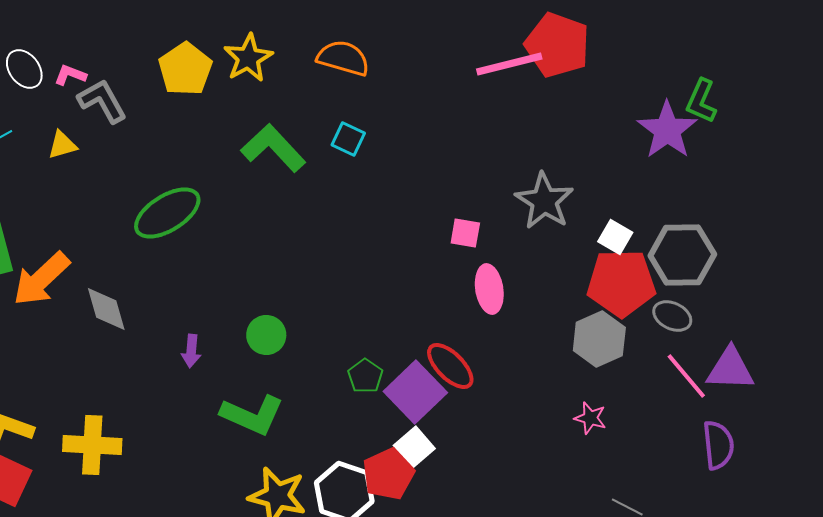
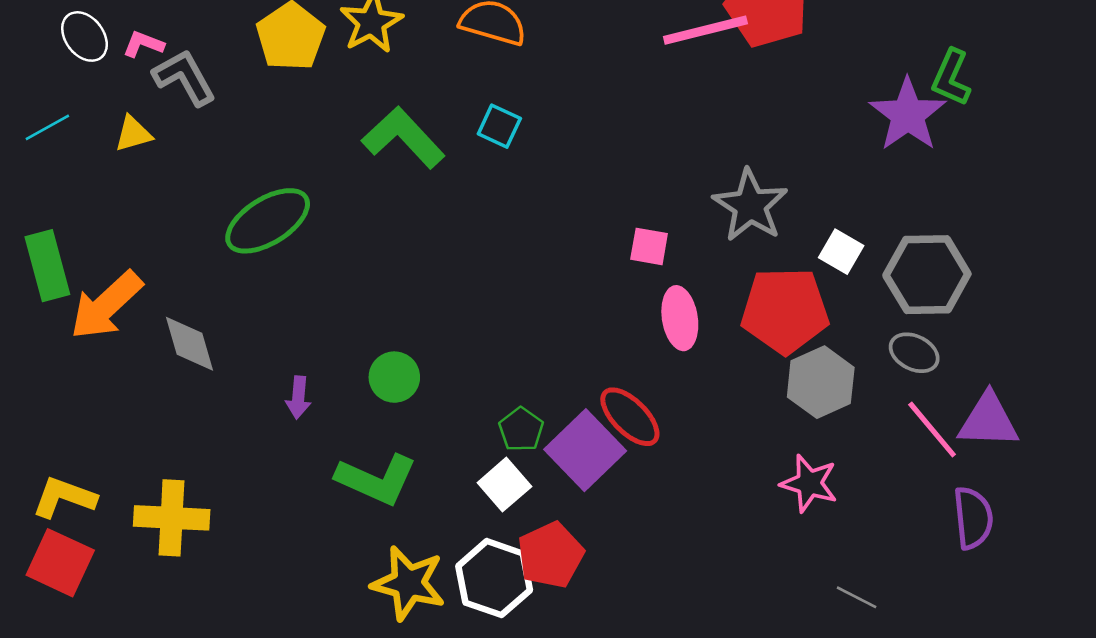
red pentagon: (621, 283) -> (785, 310), moved
pink star: (590, 418) -> (809, 483), size x1.4
white square: (414, 447) -> (504, 485), moved

